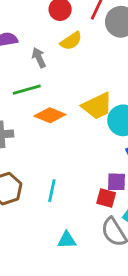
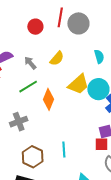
yellow semicircle: (71, 41) -> (57, 58), moved
orange diamond: (50, 115) -> (48, 99), turned -75

